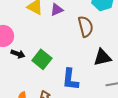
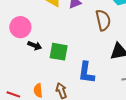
green square: (42, 59) -> (59, 52), turned -30

